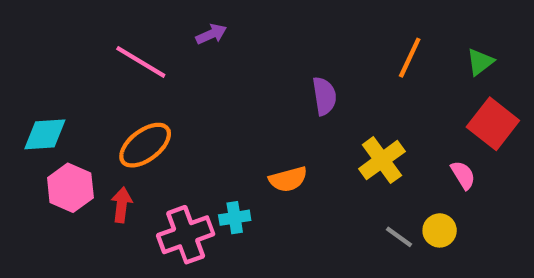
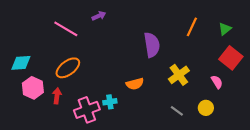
purple semicircle: (324, 96) -> (152, 45), size x1.4
gray line: (399, 237) -> (177, 111), moved

